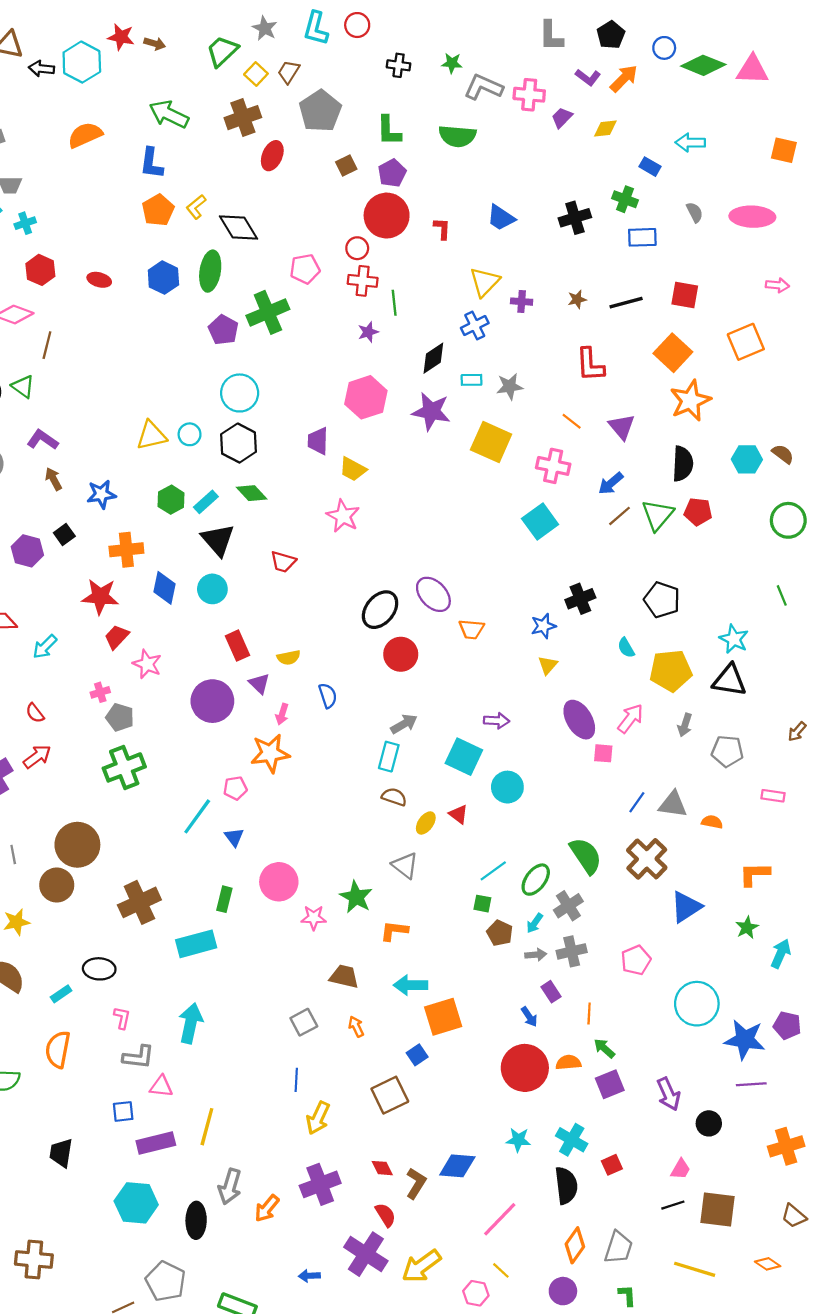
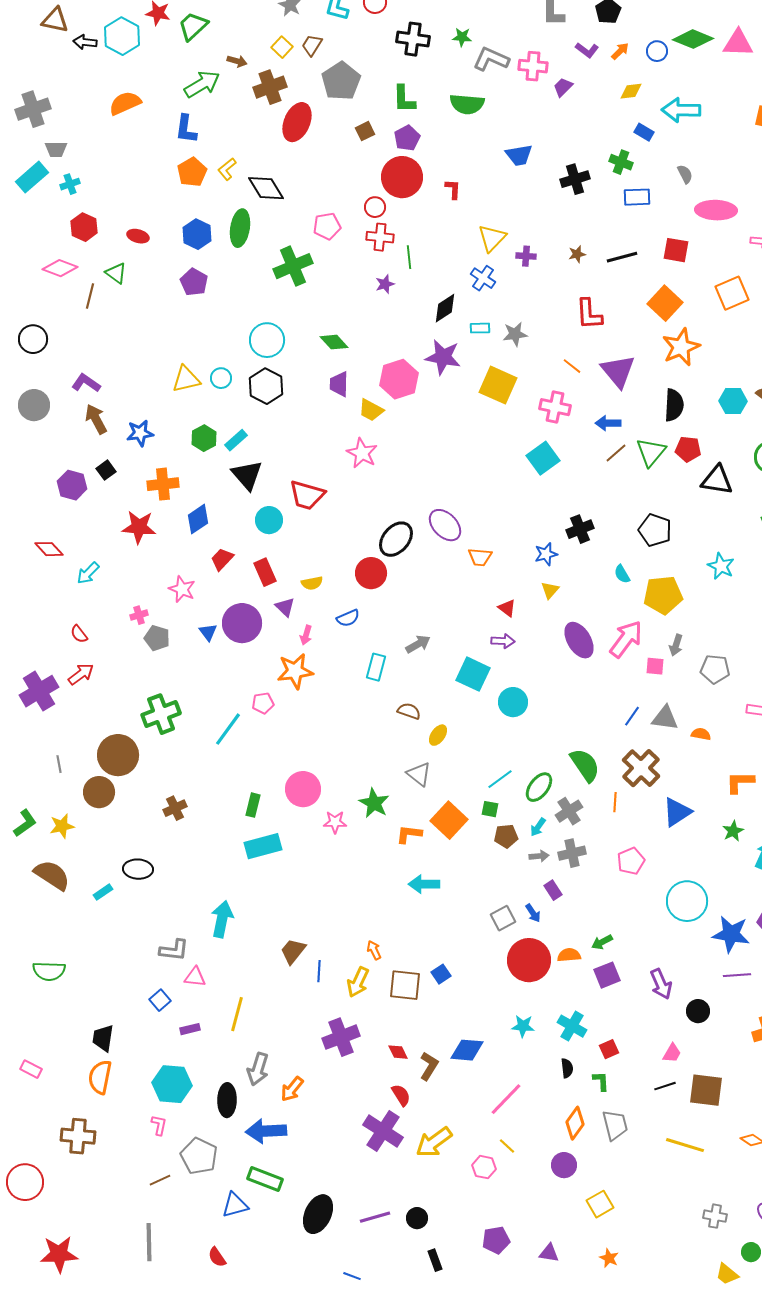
brown arrow: (155, 44) -> (237, 61), moved
blue circle: (664, 48) -> (657, 51), moved
green trapezoid: (222, 51) -> (193, 26), moved
black cross: (399, 65) -> (413, 39), size x1.5
orange arrow: (624, 78) -> (620, 51), size x0.7
green arrow: (169, 114) -> (202, 84), turned 123
yellow diamond: (605, 128) -> (631, 91), moved
cyan arrow: (690, 143) -> (681, 110), size x1.4
red ellipse: (272, 156) -> (297, 122), size x1.4
pink ellipse: (752, 217) -> (716, 210), moved
blue trapezoid: (501, 218) -> (519, 155), moved, turned -44
blue cross: (475, 325) -> (483, 278), turned -30
purple pentagon: (223, 330) -> (194, 282), moved
green triangle: (23, 386) -> (116, 273), moved
pink hexagon: (366, 397) -> (399, 379), moved
purple triangle: (622, 427) -> (618, 371), size x1.4
brown arrow: (53, 479) -> (96, 419), size x1.4
blue arrow: (611, 483) -> (608, 423), turned 40
green diamond: (252, 493) -> (334, 342), moved
red trapezoid: (283, 562) -> (307, 495), size x1.5
blue diamond: (165, 588) -> (198, 519), turned 44
cyan circle: (212, 589) -> (269, 520), moved
red trapezoid: (117, 637) -> (222, 559), moved
red circle: (401, 654) -> (371, 573), moved
black triangle: (729, 680) -> (717, 480), moved
blue semicircle: (328, 696) -> (348, 618), turned 85
pink arrow: (630, 718) -> (626, 639), size x1.4
pink square: (603, 753) -> (655, 666), moved
cyan rectangle: (389, 757) -> (376, 667), moved
green cross: (124, 767) -> (161, 714), moved
red triangle: (458, 814) -> (507, 608), moved
blue triangle: (234, 837) -> (208, 632), moved
brown cross: (139, 902) -> (175, 808), size x0.6
brown pentagon: (500, 933) -> (506, 836), turned -30
cyan rectangle: (196, 944) -> (263, 846), moved
brown trapezoid: (344, 976) -> (293, 951), moved, turned -64
orange line: (589, 1013) -> (615, 802), moved
orange square: (443, 1017) -> (449, 820), moved, turned -30
pink L-shape: (122, 1018) -> (159, 1125), moved
gray square: (304, 1022) -> (503, 918), moved
orange arrow: (356, 1027) -> (374, 950), moved
green arrow: (604, 1048) -> (602, 942), turned -70
orange semicircle: (58, 1049) -> (100, 1077), moved
blue square: (417, 1055) -> (441, 974), moved
brown square: (390, 1095) -> (405, 985), turned 32
blue square: (123, 1111) -> (160, 1000), turned -35
yellow arrow: (318, 1118) -> (358, 982), moved
purple rectangle: (156, 1143) -> (190, 1029), size x0.6
purple cross: (320, 1184) -> (341, 1037), moved
black semicircle: (566, 1185) -> (567, 1068), size x0.6
gray trapezoid: (618, 1248) -> (615, 1125), turned -32
blue arrow: (309, 1276) -> (266, 1131), moved, size x2.0
green L-shape: (627, 1295) -> (601, 1081), moved

